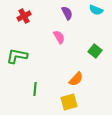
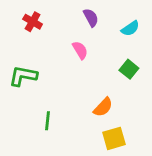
cyan semicircle: (96, 10) -> (130, 28), moved, turned -56
red cross: (24, 16) -> (33, 22), turned -32
yellow square: (69, 102) -> (114, 138), moved

